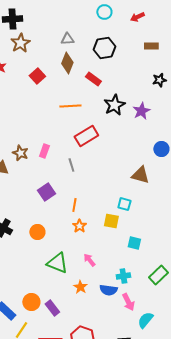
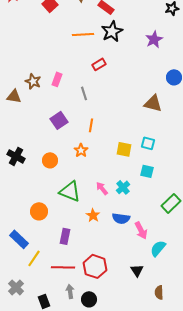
black star: (114, 105) -> (112, 31), moved
red rectangle: (86, 136) -> (99, 64), size x0.6
cyan square: (124, 204) -> (148, 143), moved
orange line: (74, 205) -> (91, 125), moved
orange star: (79, 226) -> (81, 150), moved
cyan cross: (123, 276) -> (123, 187), moved, turned -32
orange circle: (31, 302) -> (39, 211), moved
purple rectangle: (52, 308) -> (65, 236), turned 49

